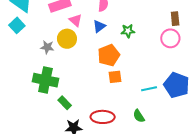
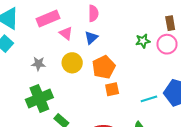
green star: (128, 31) -> (143, 41), moved
yellow circle: (67, 39) -> (72, 63), moved
green cross: (45, 80) -> (39, 99), turned -30

